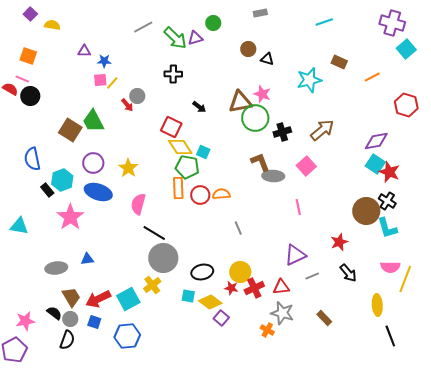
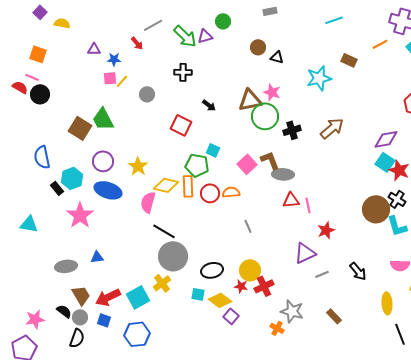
orange line: (372, 77) -> (380, 44), moved
red arrow: (127, 105) -> (137, 43), moved
yellow diamond: (180, 147) -> (166, 185), moved, turned -45
pink square: (306, 166) -> (247, 164), moved
red star: (339, 242) -> (326, 230), moved
red triangle: (281, 287) -> (291, 200), moved

